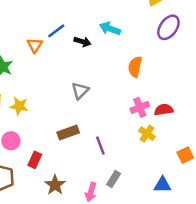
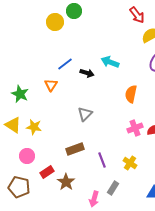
orange triangle: (35, 45) -> (51, 85), moved
yellow cross: (147, 134) -> (130, 163), moved
red rectangle: (35, 160) -> (47, 172), turned 32
brown star: (55, 185) -> (66, 182), moved

